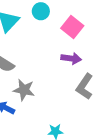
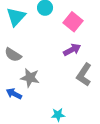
purple arrow: (71, 58) -> (72, 50), turned -36

